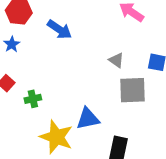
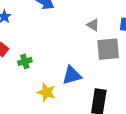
yellow star: (56, 137) -> (46, 92), size x0.7

